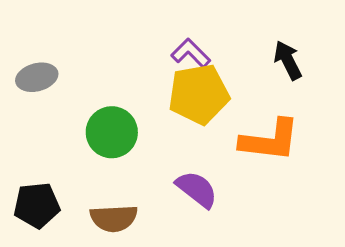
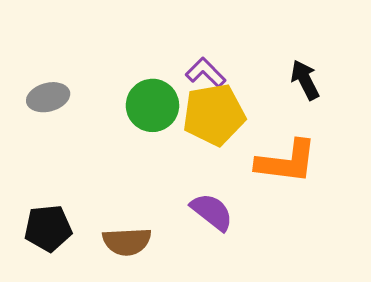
green circle: (112, 132) -> (152, 105), moved

